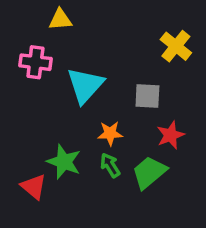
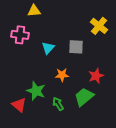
cyan triangle: (85, 85) -> (48, 48), size x0.6
gray square: (147, 96) -> (76, 47), moved
green arrow: (110, 165) -> (58, 104), moved

